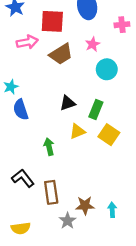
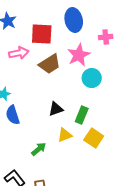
pink star: (93, 44) -> (79, 55), size x1.6
green arrow: (49, 147) -> (39, 149), turned 63

